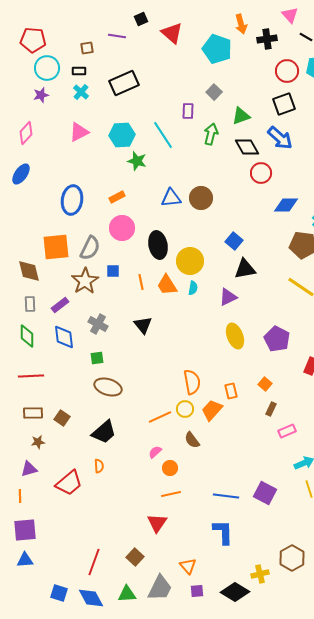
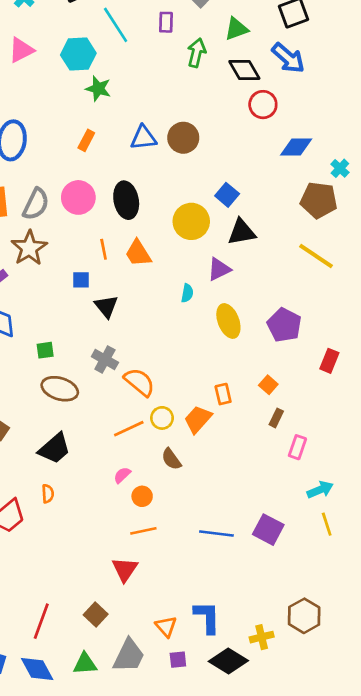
cyan line: (163, 135) -> (116, 25), moved
orange rectangle: (117, 197) -> (86, 140), moved, turned -35
pink circle: (122, 228) -> (78, 197), moved
yellow circle: (190, 261) -> (191, 221), moved
blue square: (113, 271) -> (81, 280), moved
cyan semicircle: (193, 288) -> (187, 293), moved
gray cross: (98, 324) -> (105, 360), moved
orange semicircle: (192, 382) -> (139, 382), moved, turned -40
pink rectangle: (287, 431) -> (297, 447), turned -48
blue L-shape: (223, 532) -> (207, 617), moved

